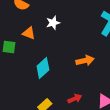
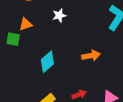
orange triangle: (29, 33) -> (26, 24), moved, turned -40

